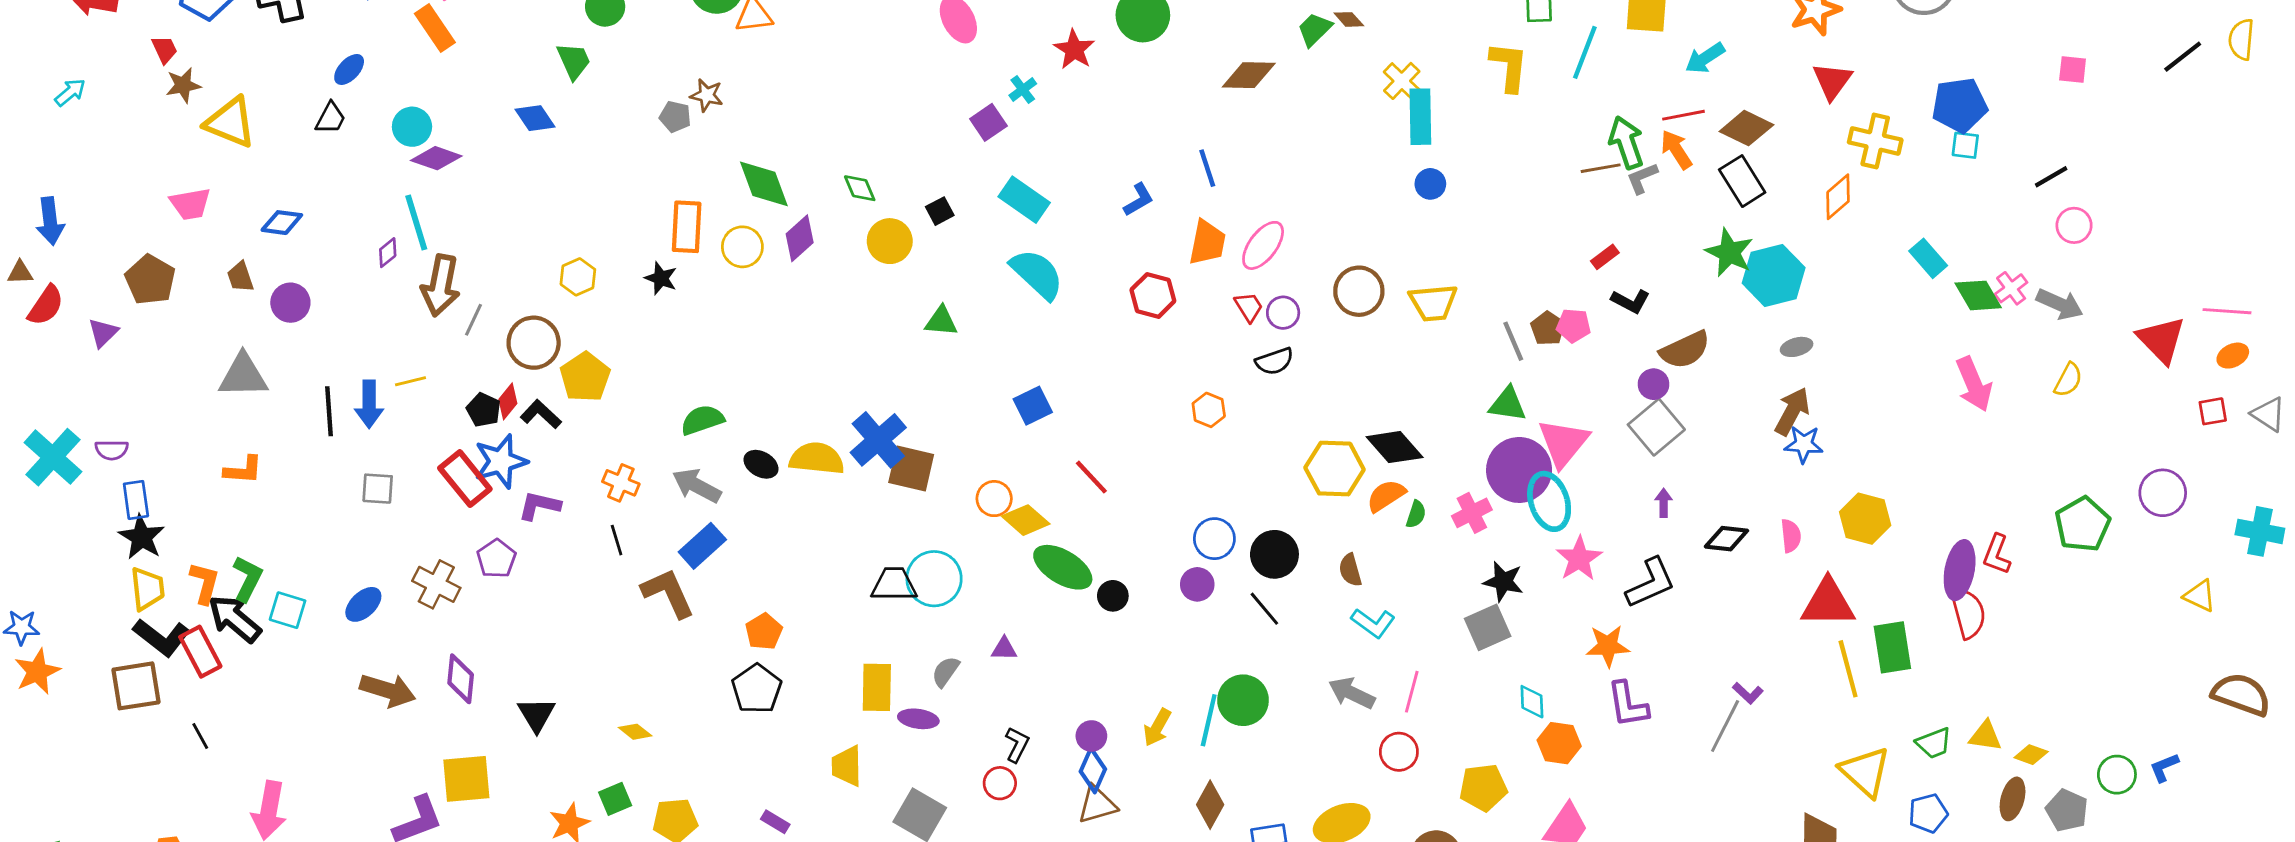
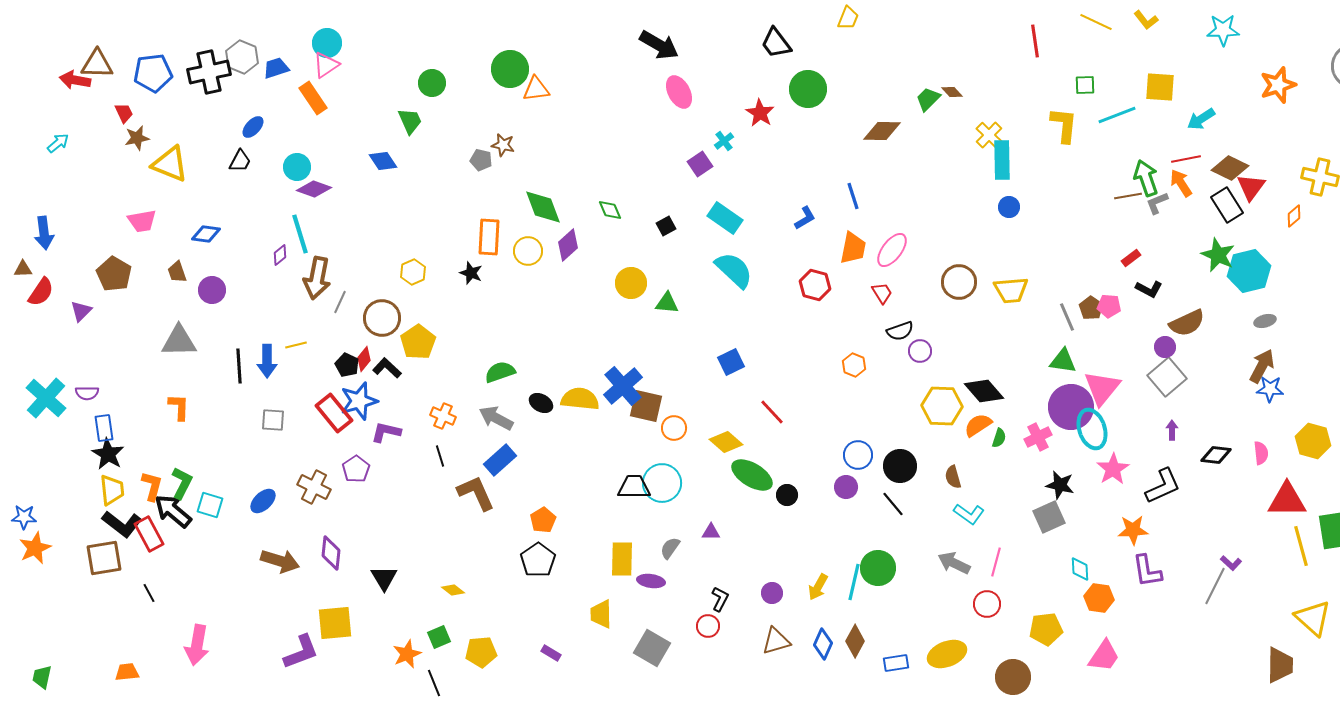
cyan line: (1585, 52) -> (1117, 115), turned 48
red triangle: (1832, 81) -> (1251, 187), moved
orange diamond: (1838, 197) -> (1294, 216), size x0.7
yellow circle: (890, 241) -> (631, 283), moved
purple circle: (1283, 313) -> (920, 351), moved
orange L-shape: (243, 470) -> (179, 407), turned -92
orange circle: (994, 499) -> (674, 428), moved
blue diamond: (1093, 770) -> (823, 644), moved

